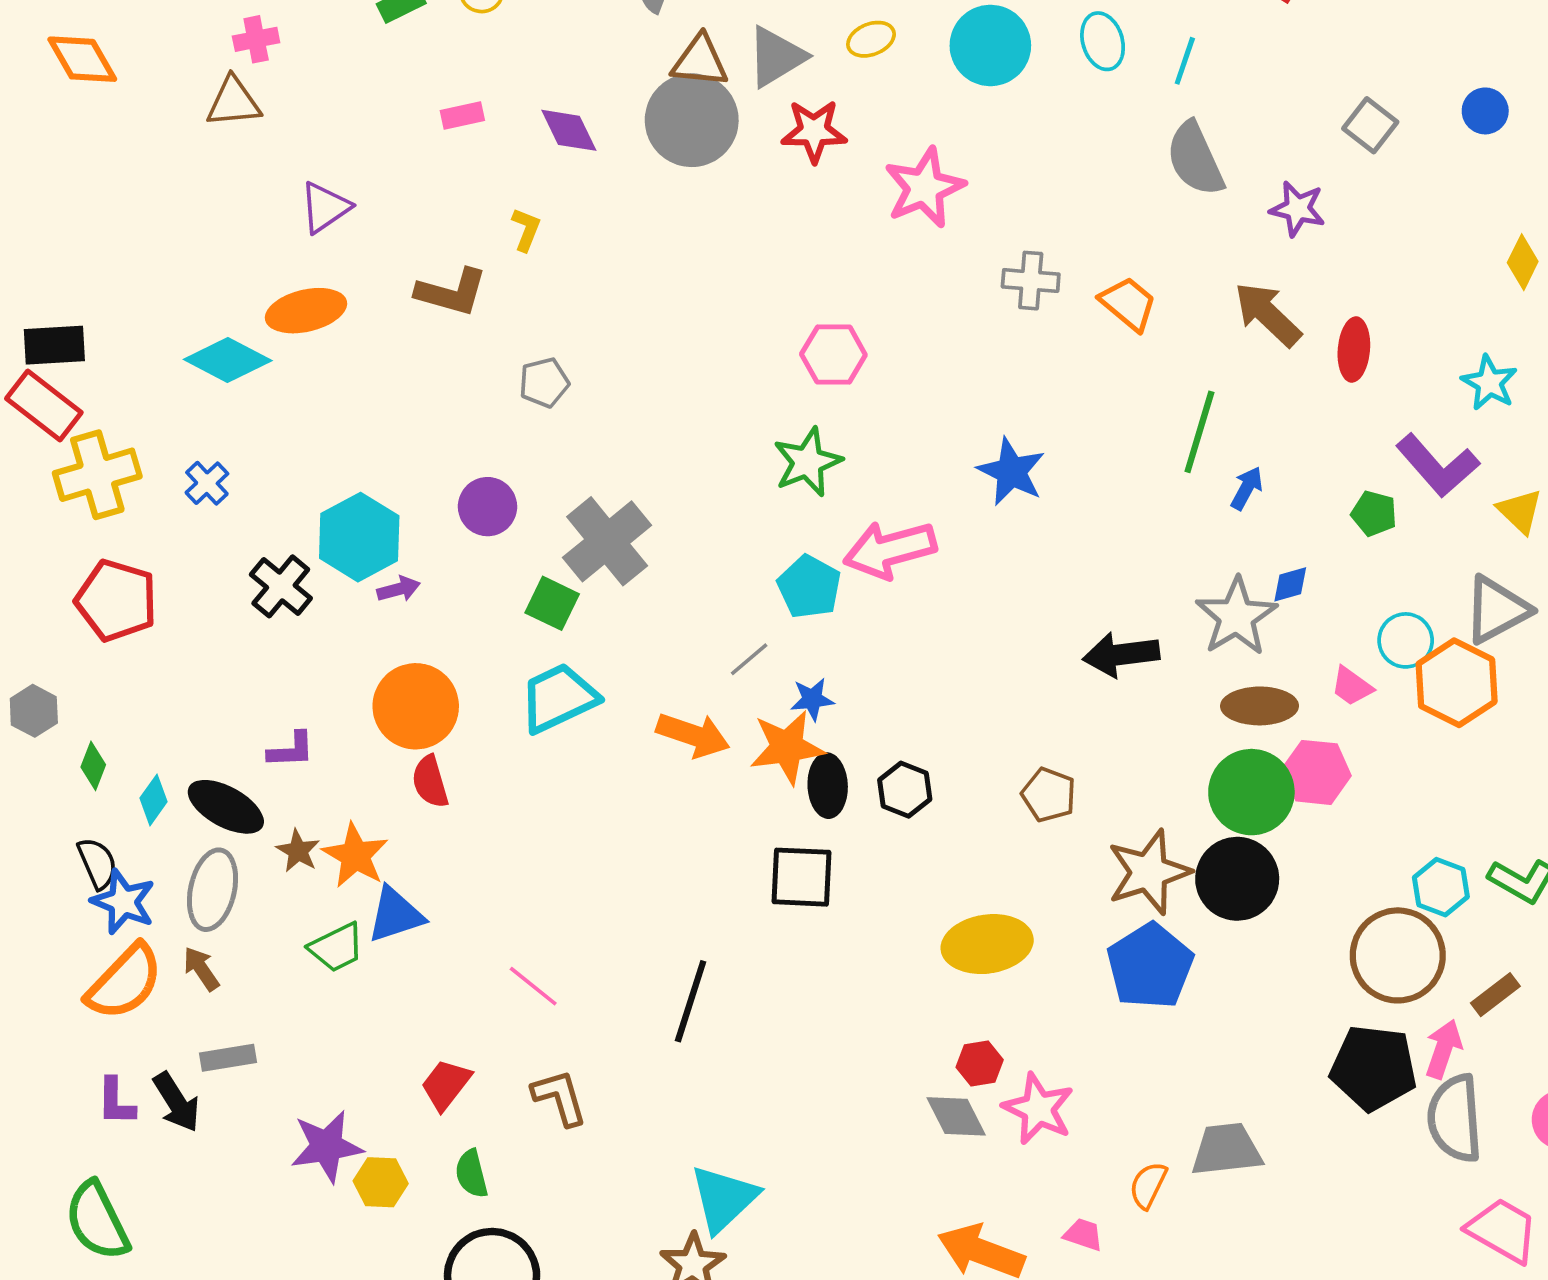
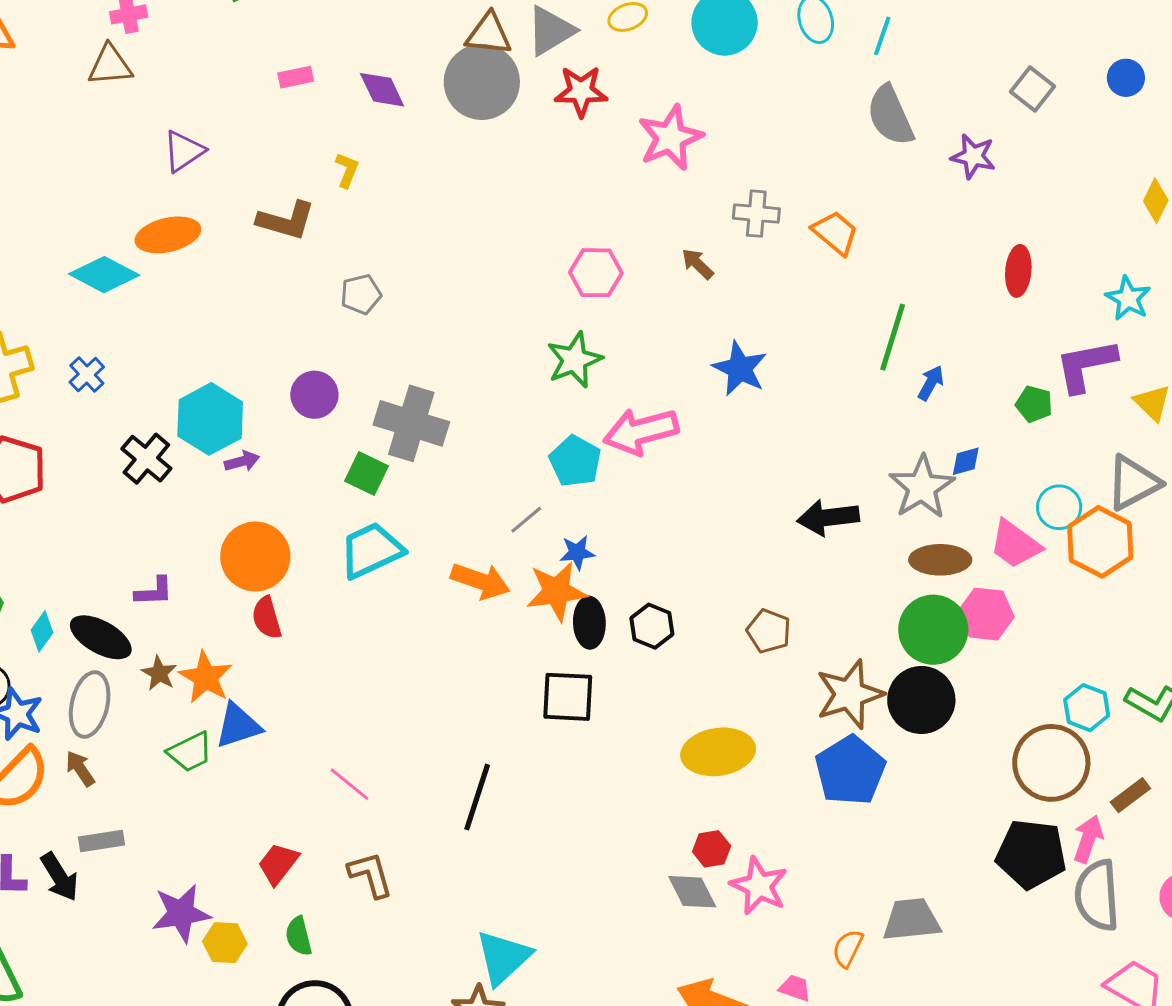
brown arrow: (1268, 314) -> (697, 264), moved, size x0.6
purple L-shape: (1438, 465) -> (1086, 365), turned 120
gray cross: (607, 541) -> (411, 423), turned -34
pink trapezoid: (1352, 686) -> (1015, 544), size x1.5

